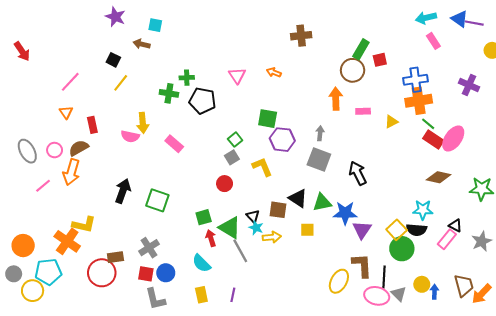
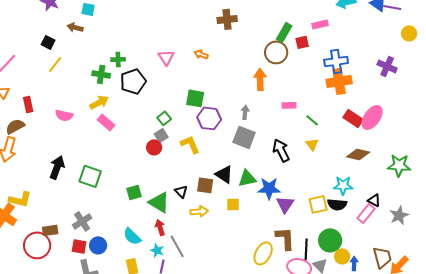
pink rectangle: (433, 41) -> (320, 24), moved, turned -70
black pentagon: (202, 101) -> (133, 81), turned -30
pink rectangle: (363, 111) -> (289, 105), moved
yellow triangle: (391, 122) -> (312, 144), moved, turned -40
yellow arrow: (143, 123) -> (99, 102), moved, turned -114
green line: (428, 124) -> (312, 120), moved
red circle: (225, 184) -> (154, 147), moved
cyan star: (256, 228) -> (157, 250), moved
yellow square: (397, 230) -> (318, 204), turned 30
red arrow: (211, 238) -> (160, 227), moved
green circle: (402, 249) -> (330, 240), moved
gray line: (240, 251) -> (177, 246), moved

